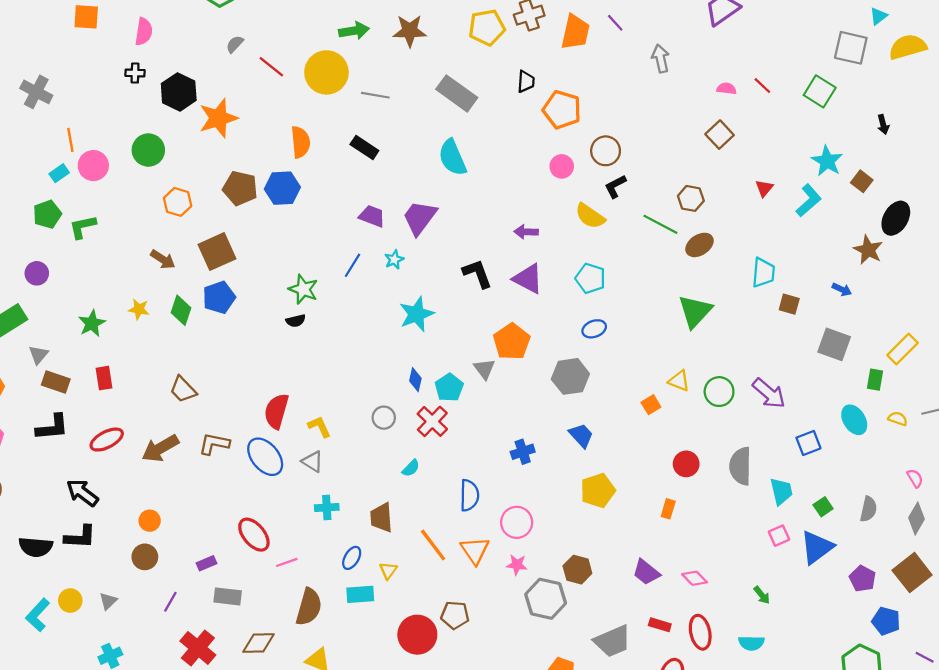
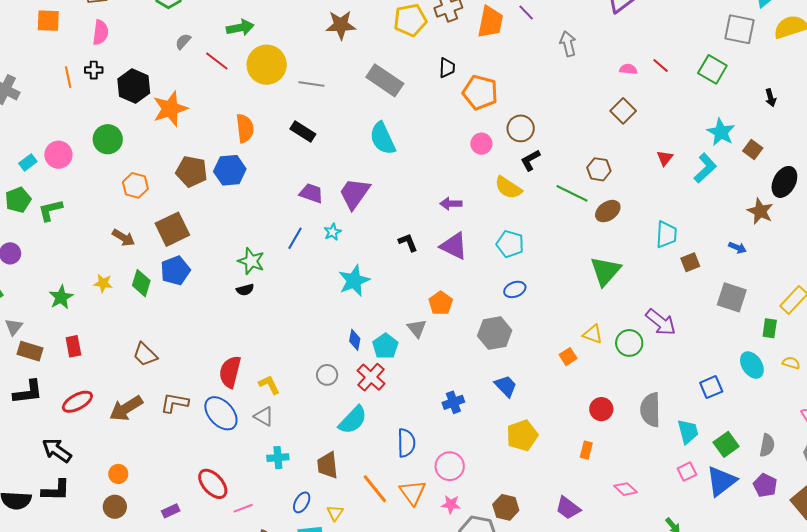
green arrow: (354, 31) -> (240, 28), moved
orange line: (70, 140) -> (68, 77), moved
black L-shape: (477, 274) -> (408, 243), size x0.7
brown square: (789, 304) -> (690, 262), turned -36
orange pentagon: (512, 342) -> (441, 303), size x0.7
purple arrow: (769, 393) -> (661, 322), moved
cyan semicircle: (411, 468) -> (353, 420), size x1.8
green square: (823, 507) -> (726, 444), size x1.4
pink diamond: (695, 578) -> (625, 489), moved
purple pentagon: (863, 579) -> (765, 485), moved

